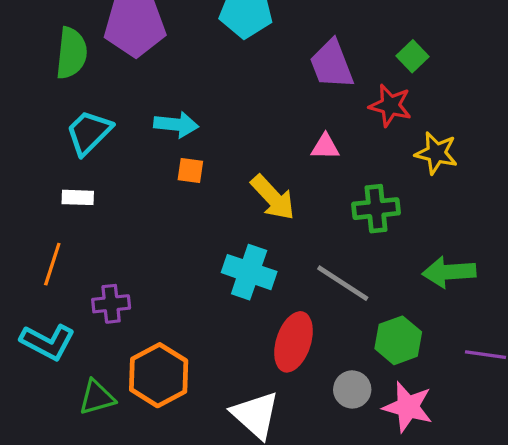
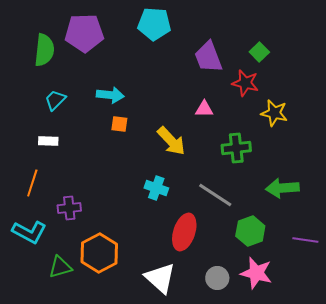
cyan trapezoid: (89, 132) -> (55, 100), size x0.7
cyan cross: (249, 272) -> (156, 188), size x0.7
gray circle: (352, 389) -> (217, 278), moved

